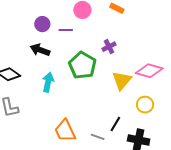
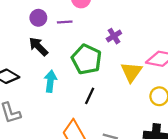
black arrow: (40, 50) -> (38, 47), turned 30
black line: (115, 124) -> (90, 96), moved

